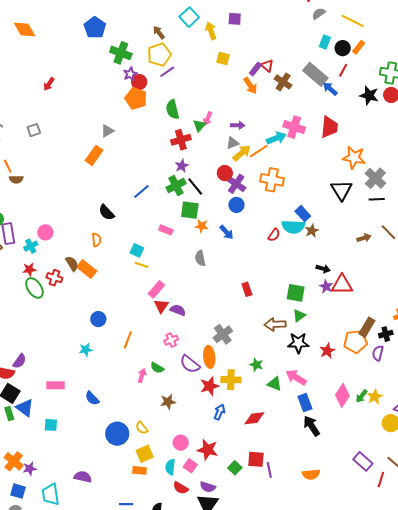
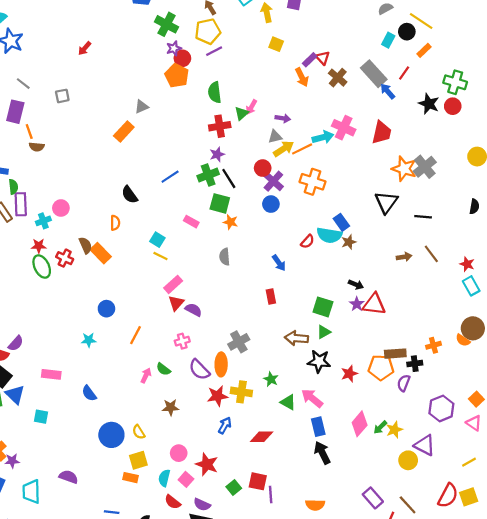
black circle: (343, 48) -> (407, 32), moved
gray cross: (375, 178) -> (425, 167), moved
blue arrow: (226, 232) -> (279, 263), moved
brown rectangle: (367, 327) -> (395, 354), turned 48

